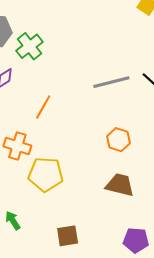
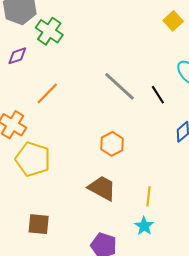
green cross: (29, 46) -> (49, 31), turned -32
gray line: (111, 82) -> (119, 86), turned 42

